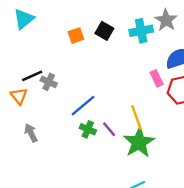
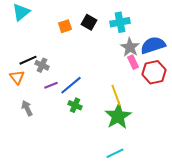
gray star: (166, 20) -> (130, 47), moved
purple line: (109, 129) -> (51, 85), moved, turned -72

